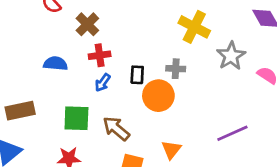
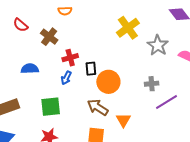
yellow cross: (194, 27) -> (128, 28), turned 35
red cross: (100, 55) -> (70, 58), moved
gray cross: (176, 69) -> (152, 84), moved
brown arrow: (116, 129) -> (98, 107), moved

